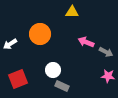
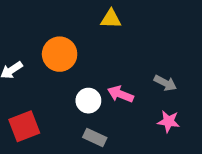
pink arrow: (86, 42) -> (120, 94), moved
white circle: (53, 70) -> (88, 101), moved

